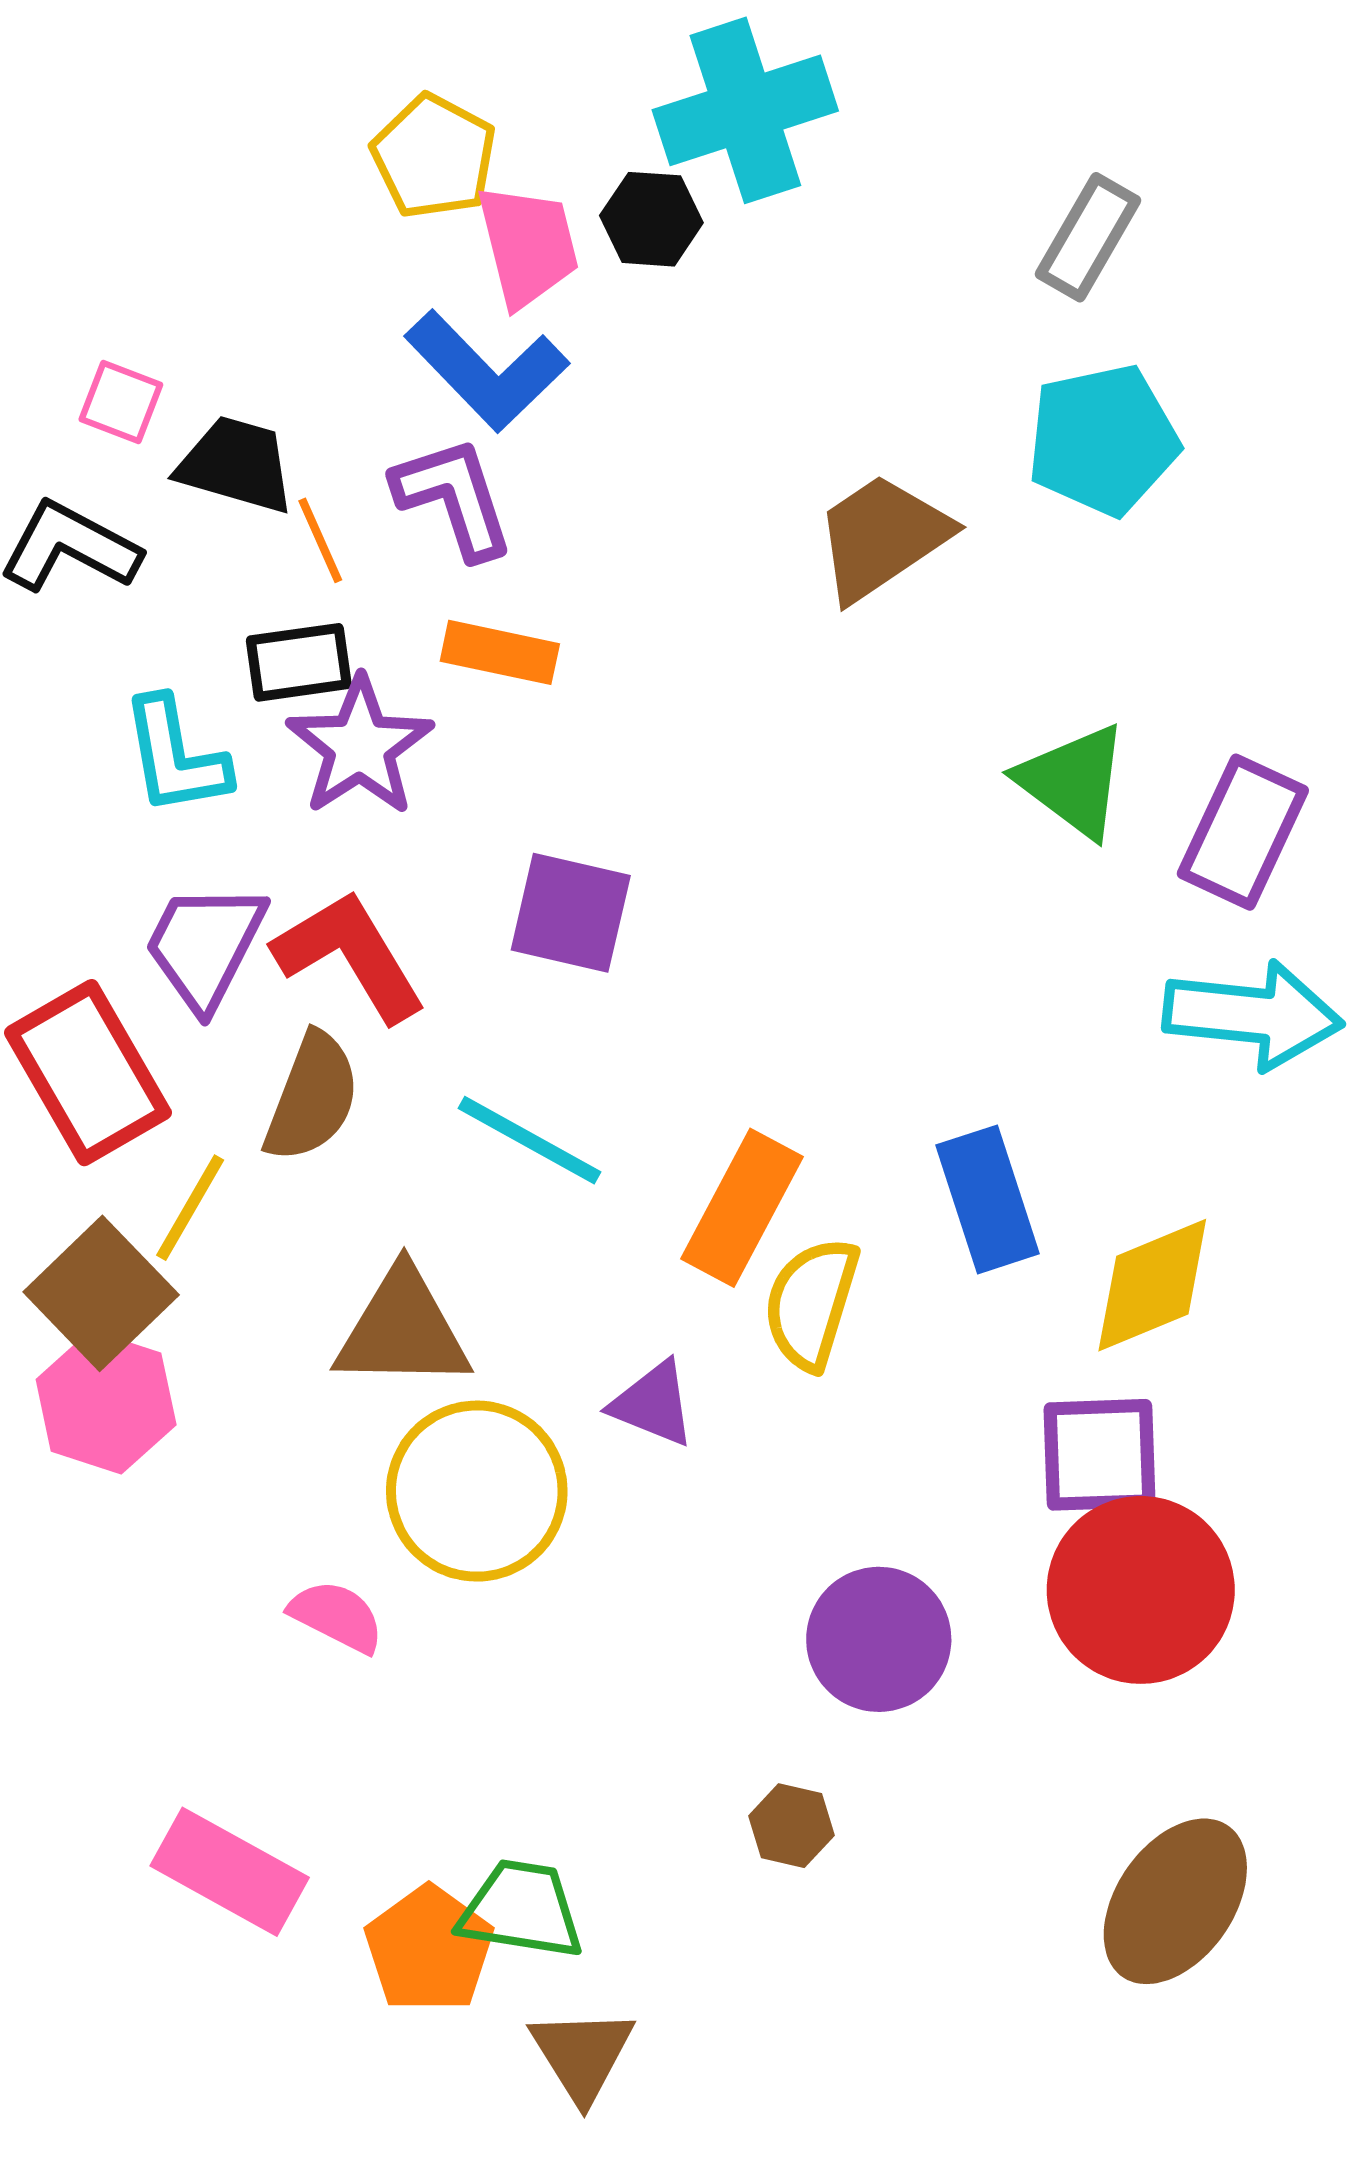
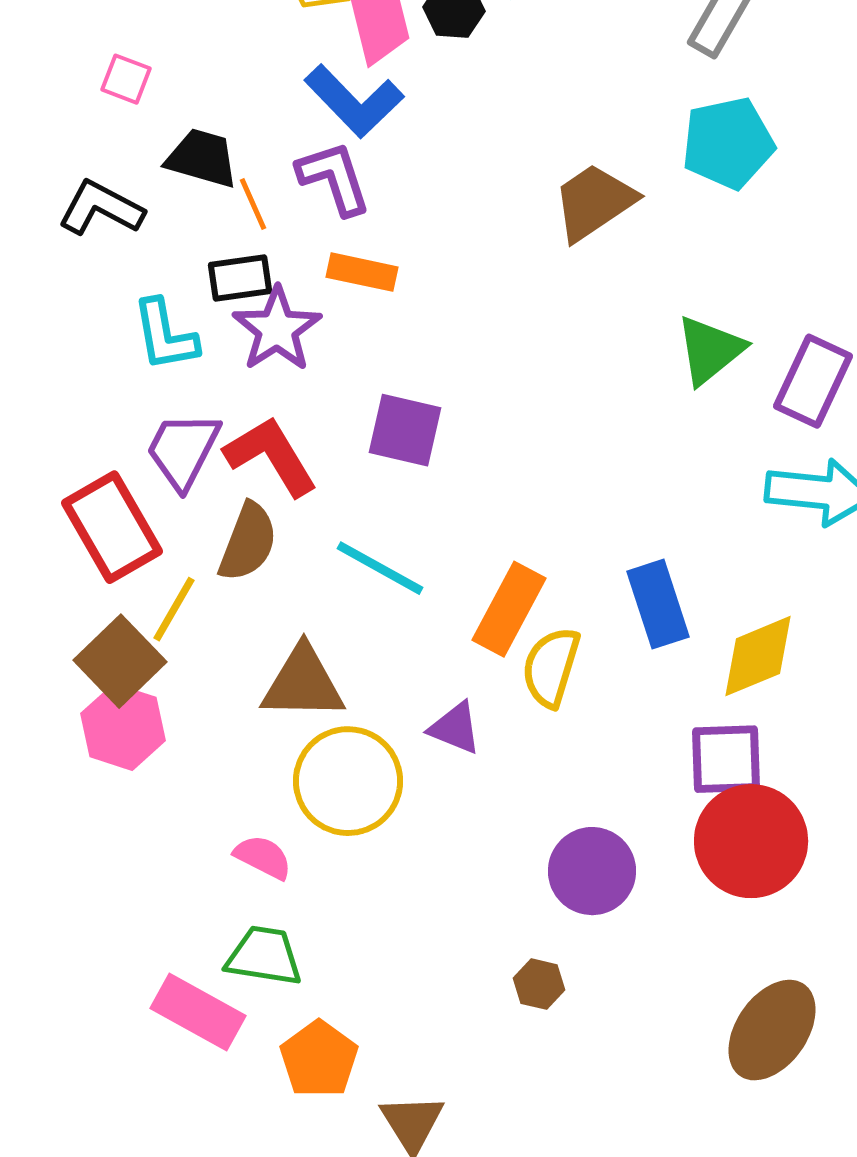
pink square: (121, 402) -> (126, 79), moved
green triangle: (1073, 781) -> (710, 350), turned 44
green trapezoid: (521, 1910) -> (264, 956), moved

